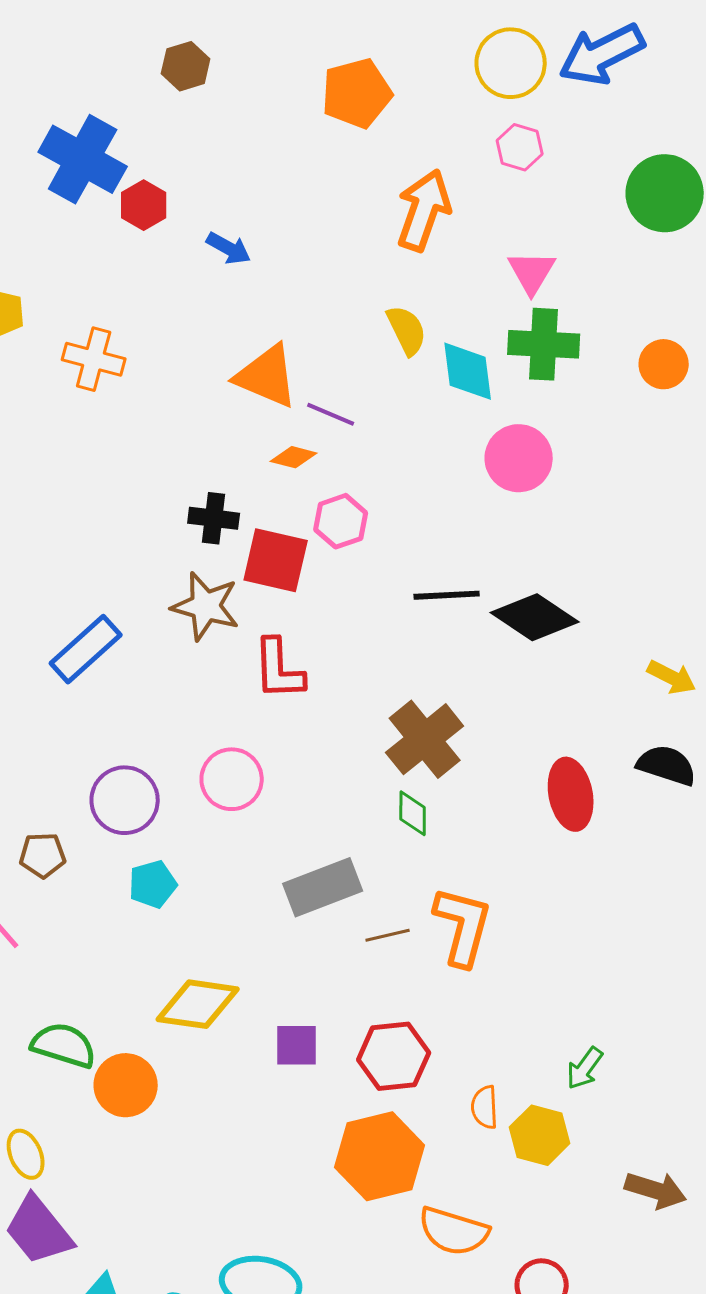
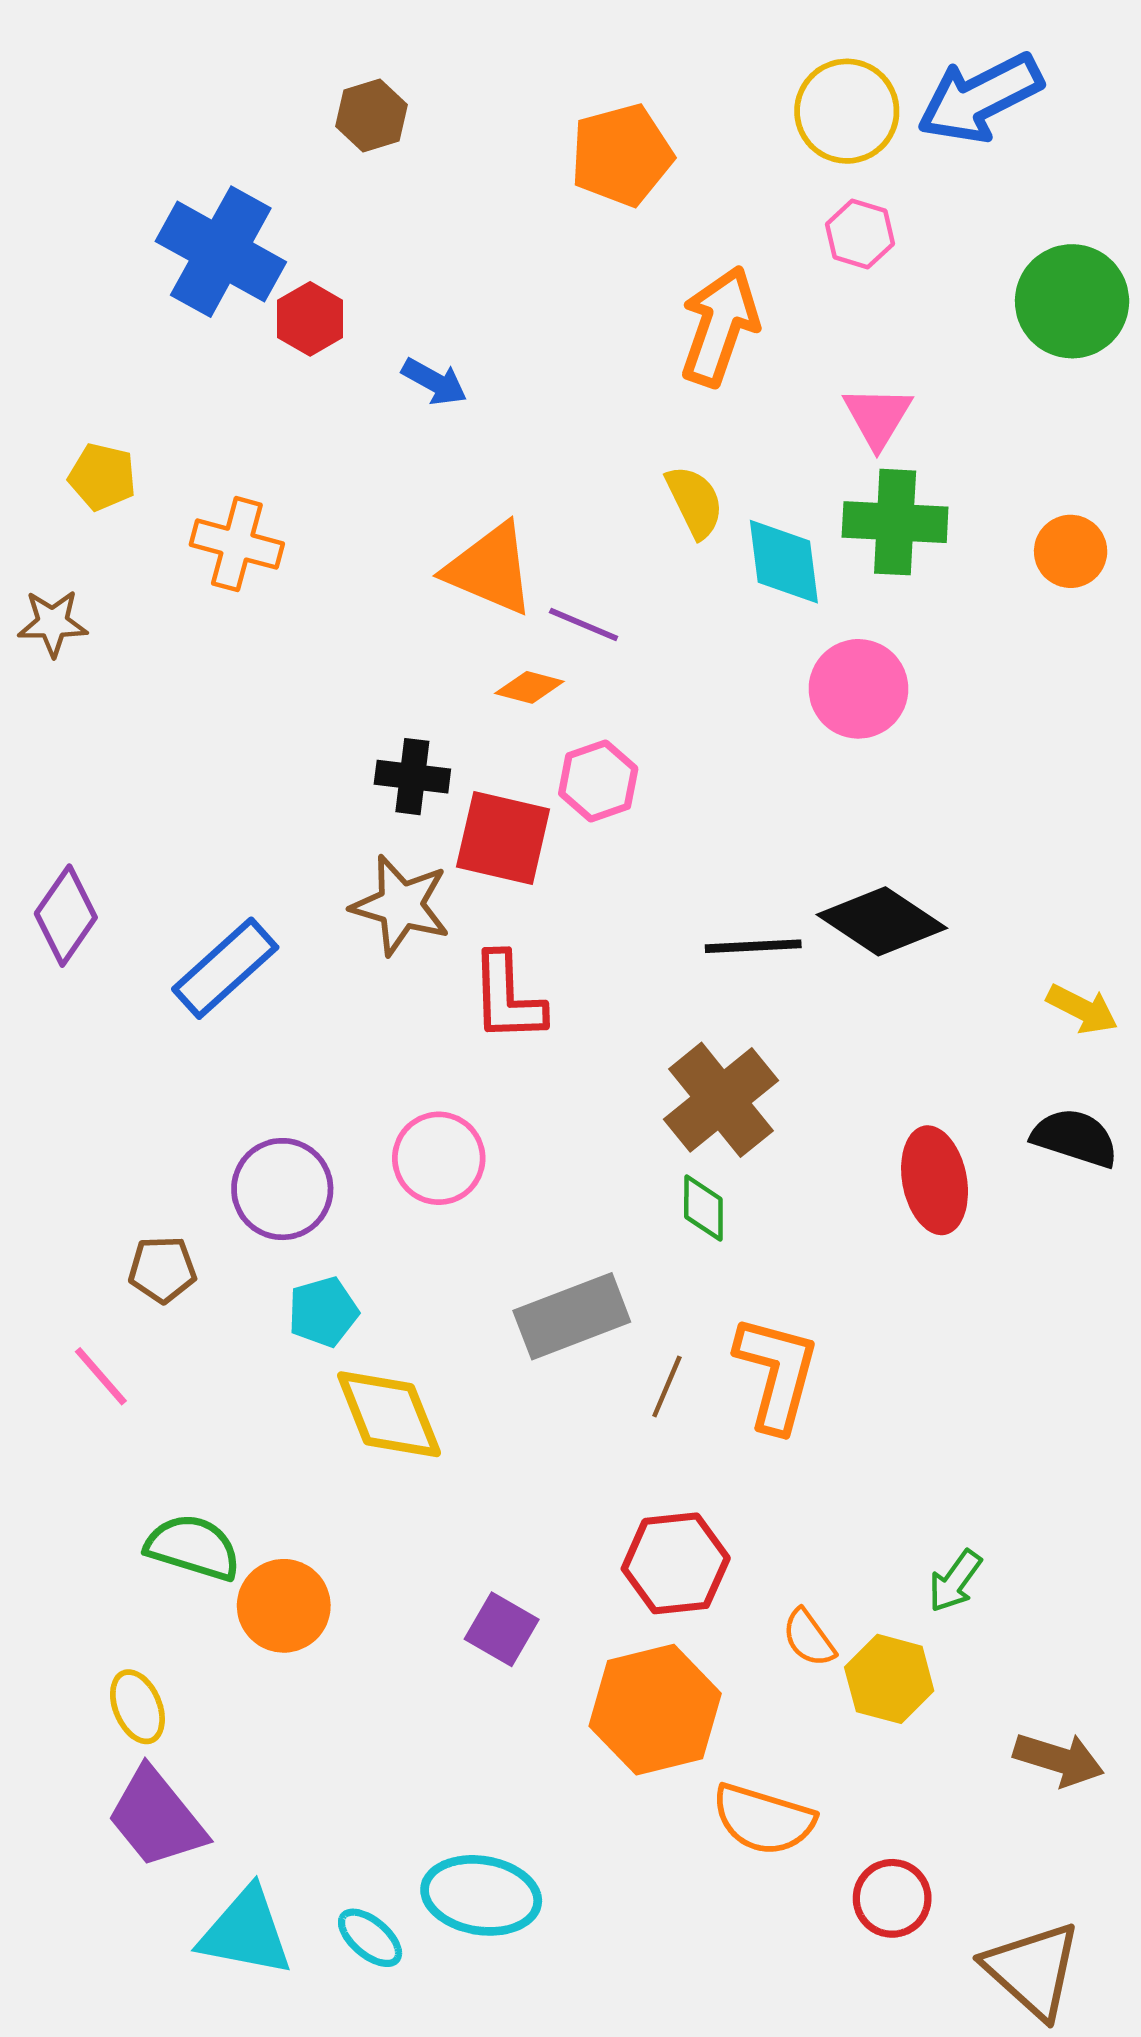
black line: (447, 595) -> (753, 946), moved
brown line: (388, 935) -> (667, 1386), turned -54
yellow diamond: (198, 1004) -> (389, 1414), moved, turned 60
purple square: (297, 1045) -> (502, 1629), moved, turned 30
orange semicircle: (485, 1107) -> (809, 1638), turned -33

